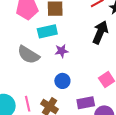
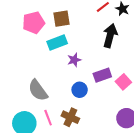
gray semicircle: (28, 55) -> (38, 90), moved, turned 30
purple rectangle: (86, 103) -> (102, 75), moved

